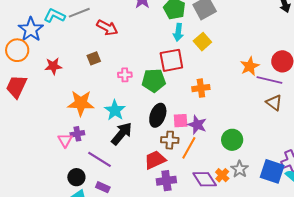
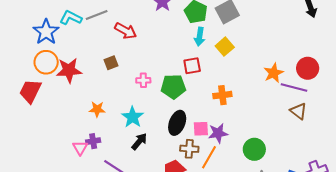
orange circle: (17, 50) -> (46, 62), moved
red square: (171, 60) -> (192, 66), size x0.7
red star: (53, 66) -> (69, 70), size x1.4
orange star: (81, 103) -> (97, 109), size x0.6
purple star: (197, 125) -> (218, 133), turned -30
black arrow: (122, 134) -> (139, 141), size x0.7

